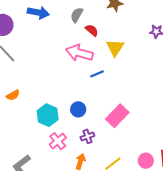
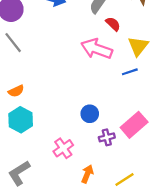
blue line: (97, 74) -> (130, 72), moved
cyan hexagon: (48, 115) -> (21, 120), moved
purple cross: (87, 136) -> (107, 137), moved

